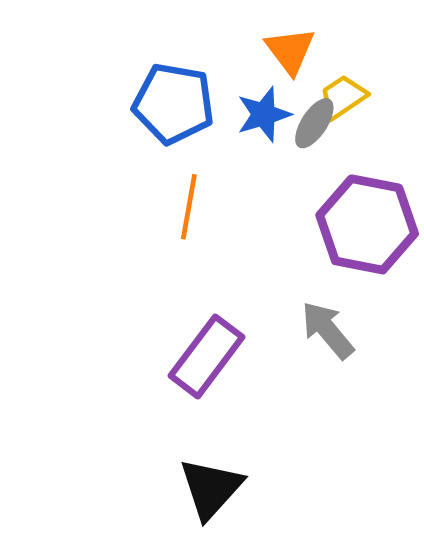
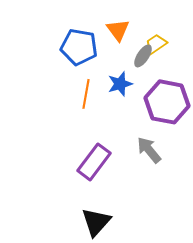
orange triangle: (290, 51) -> (118, 30), moved
blue star: (264, 114) -> (120, 84), moved

